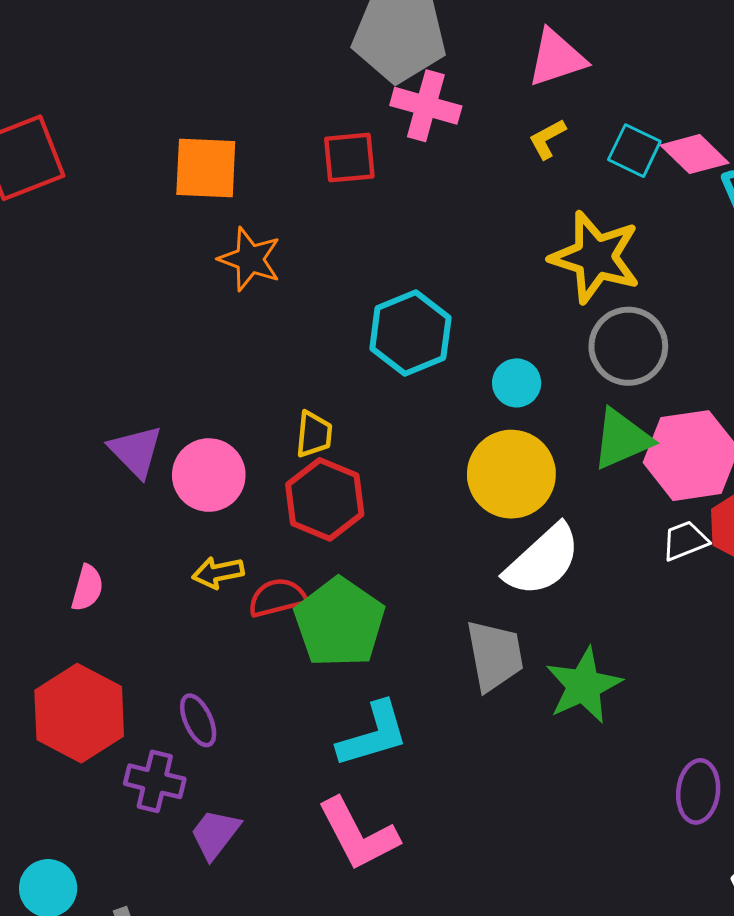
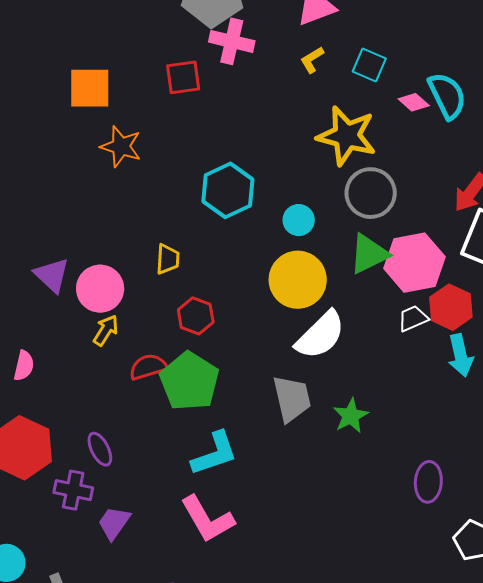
pink diamond: (695, 154) -> (414, 102), moved, size x0.7
red hexagon: (325, 499) -> (196, 316), moved, size x0.7
yellow arrow: (218, 572) -> (106, 330), moved, turned 136
green star: (584, 685) -> (351, 416), size x0.7

